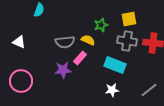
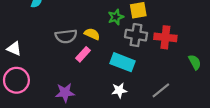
green star: (101, 25) -> (116, 17), moved
white triangle: (19, 42) -> (14, 49), moved
purple star: (63, 70) -> (65, 93), moved

